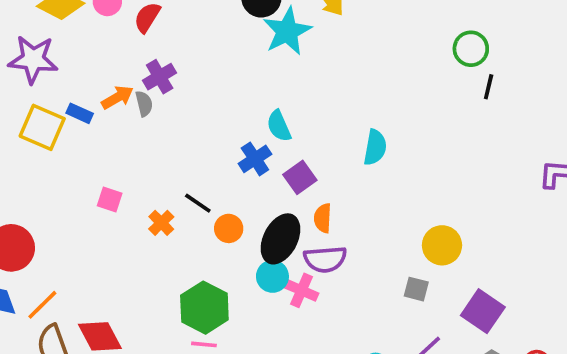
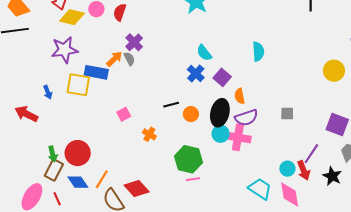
blue rectangle: (80, 113) -> (96, 72), size x1.6
pink square: (110, 200) -> (124, 114), turned -32
black line: (198, 203) -> (171, 105), turned -35
orange cross: (161, 223) -> (149, 134), moved
yellow circle: (442, 245) -> (334, 71), moved
gray square: (416, 289) -> (287, 113), moved
pink cross: (302, 290) -> (238, 137), size x1.4

